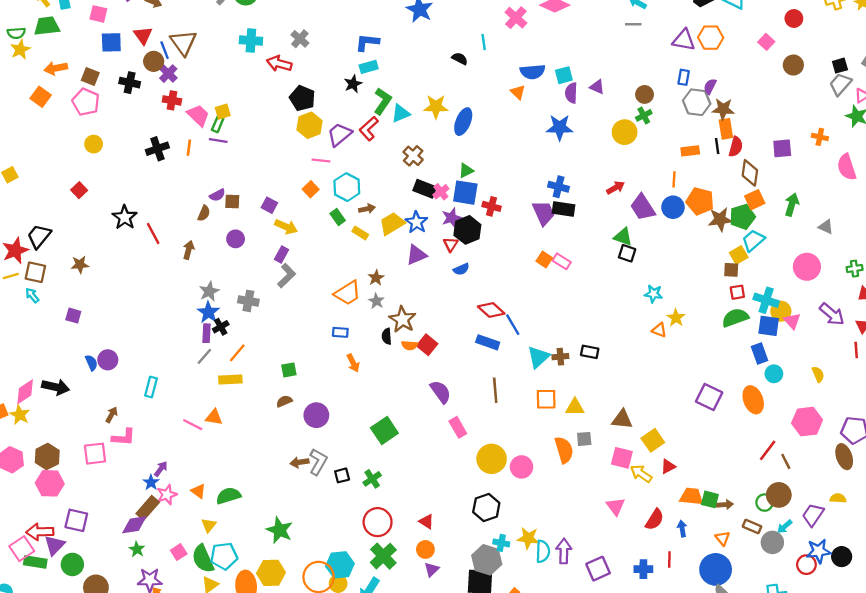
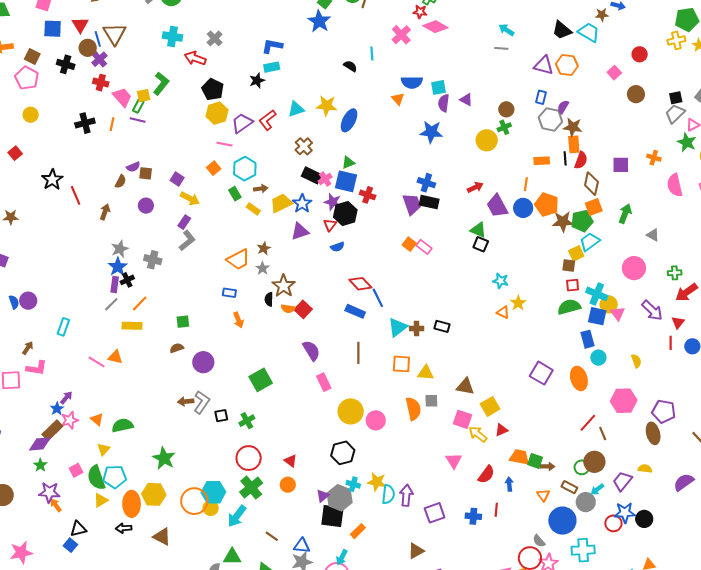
green L-shape: (383, 101) -> (161, 83), moved
purple star: (452, 218) -> (333, 202), turned 30
purple triangle: (432, 569) -> (323, 496), moved
blue circle: (716, 569) -> (562, 521), moved

